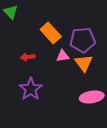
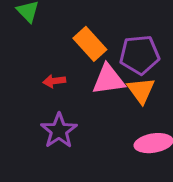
pink triangle: (63, 56) -> (109, 80), size x1.6

